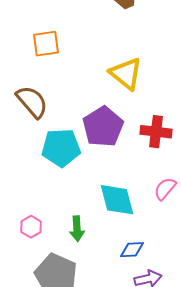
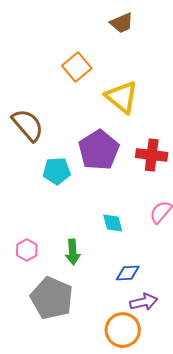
orange square: (46, 44) -> (77, 67), moved, turned -32
cyan pentagon: (61, 148) -> (57, 171), size x0.7
cyan diamond: (117, 200) -> (113, 223), size x0.6

